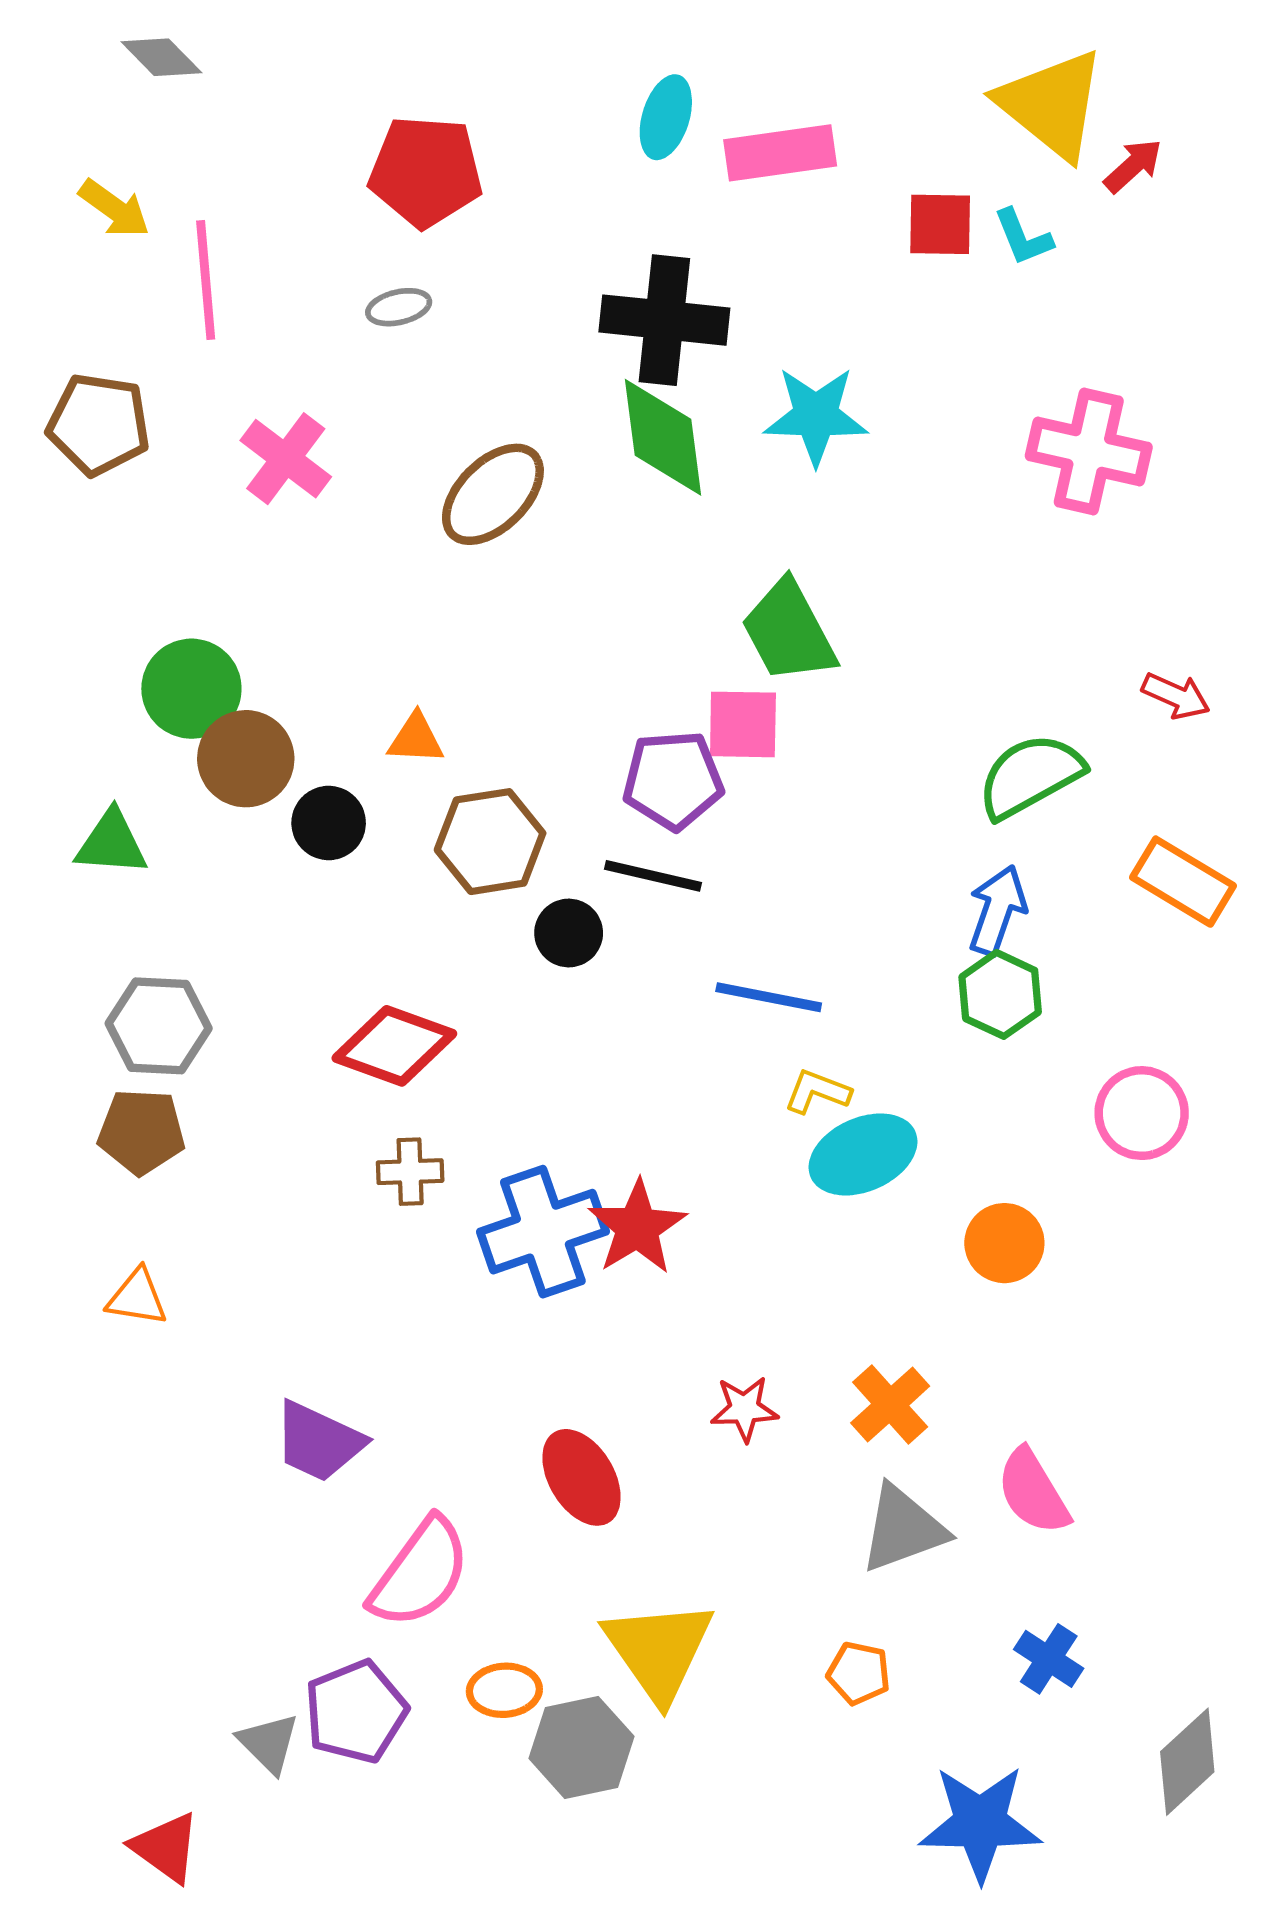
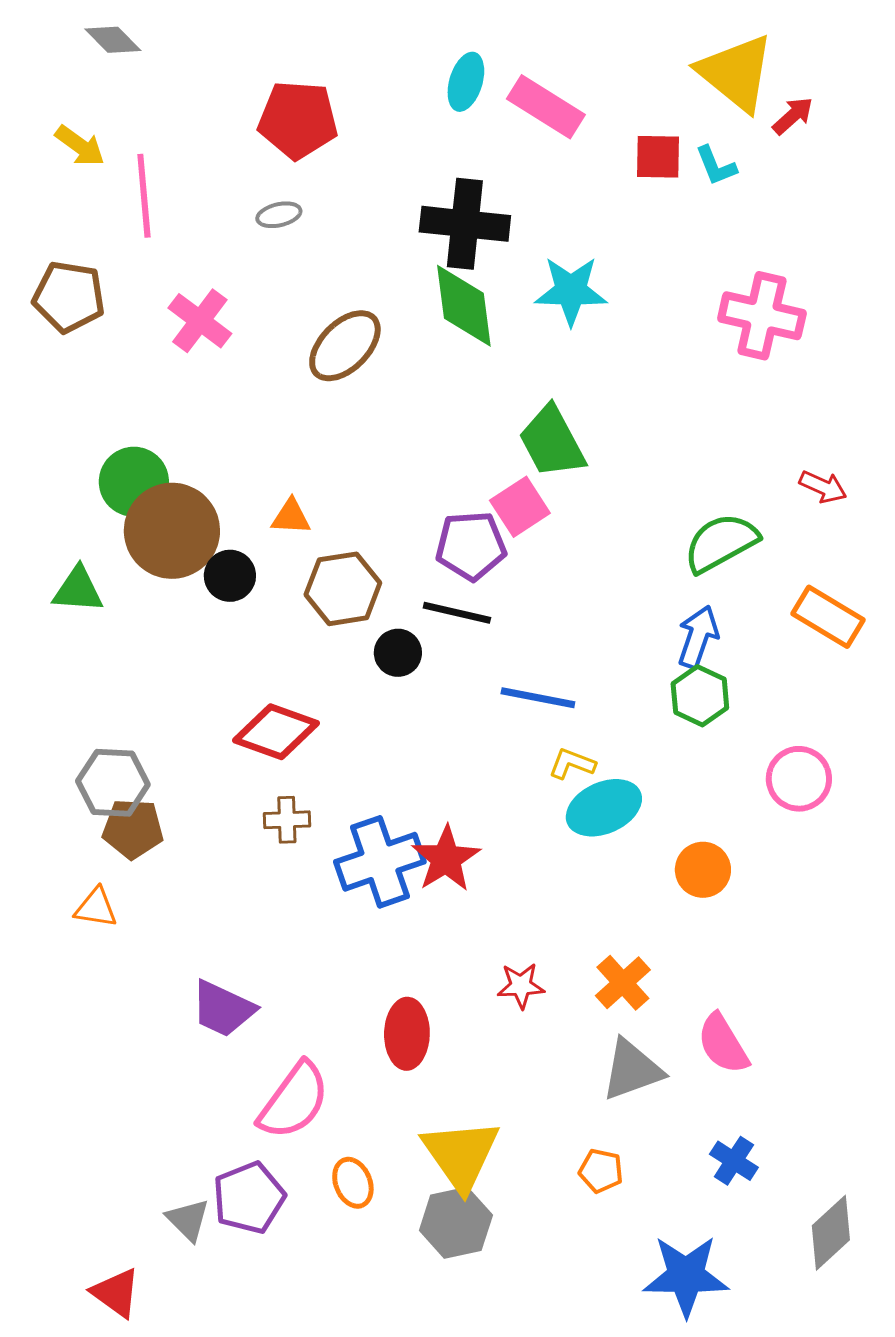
pink rectangle: (780, 153) -> (546, 107), turned 40
pink square: (743, 724) -> (520, 507), turned -34
brown circle: (246, 759) -> (172, 531), size x1.4
gray hexagon: (159, 1026) -> (113, 783), moved
brown pentagon: (141, 1132) -> (133, 829), moved
red ellipse: (582, 1477) -> (407, 1034), turned 32
orange ellipse: (504, 1690) -> (353, 1183), turned 72
gray hexagon: (582, 1747) -> (456, 1223), moved

